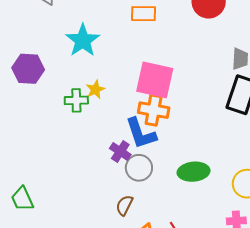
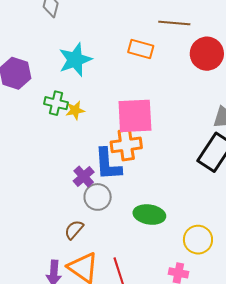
pink square: (155, 80) -> (135, 116), turned -30
green cross: (76, 100) -> (56, 103), moved
orange cross: (154, 110) -> (126, 145), turned -32

